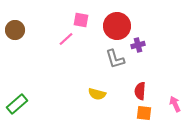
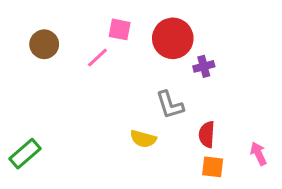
brown circle: (15, 30) -> (44, 44), moved
gray L-shape: (115, 59) -> (170, 105), moved

